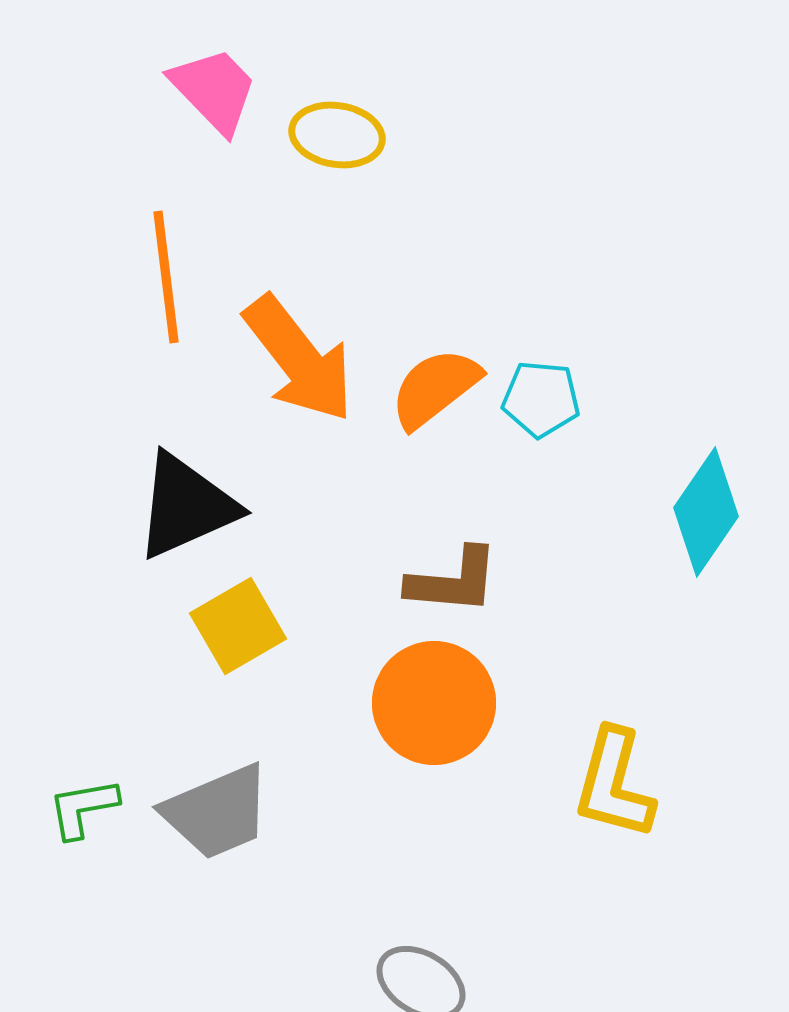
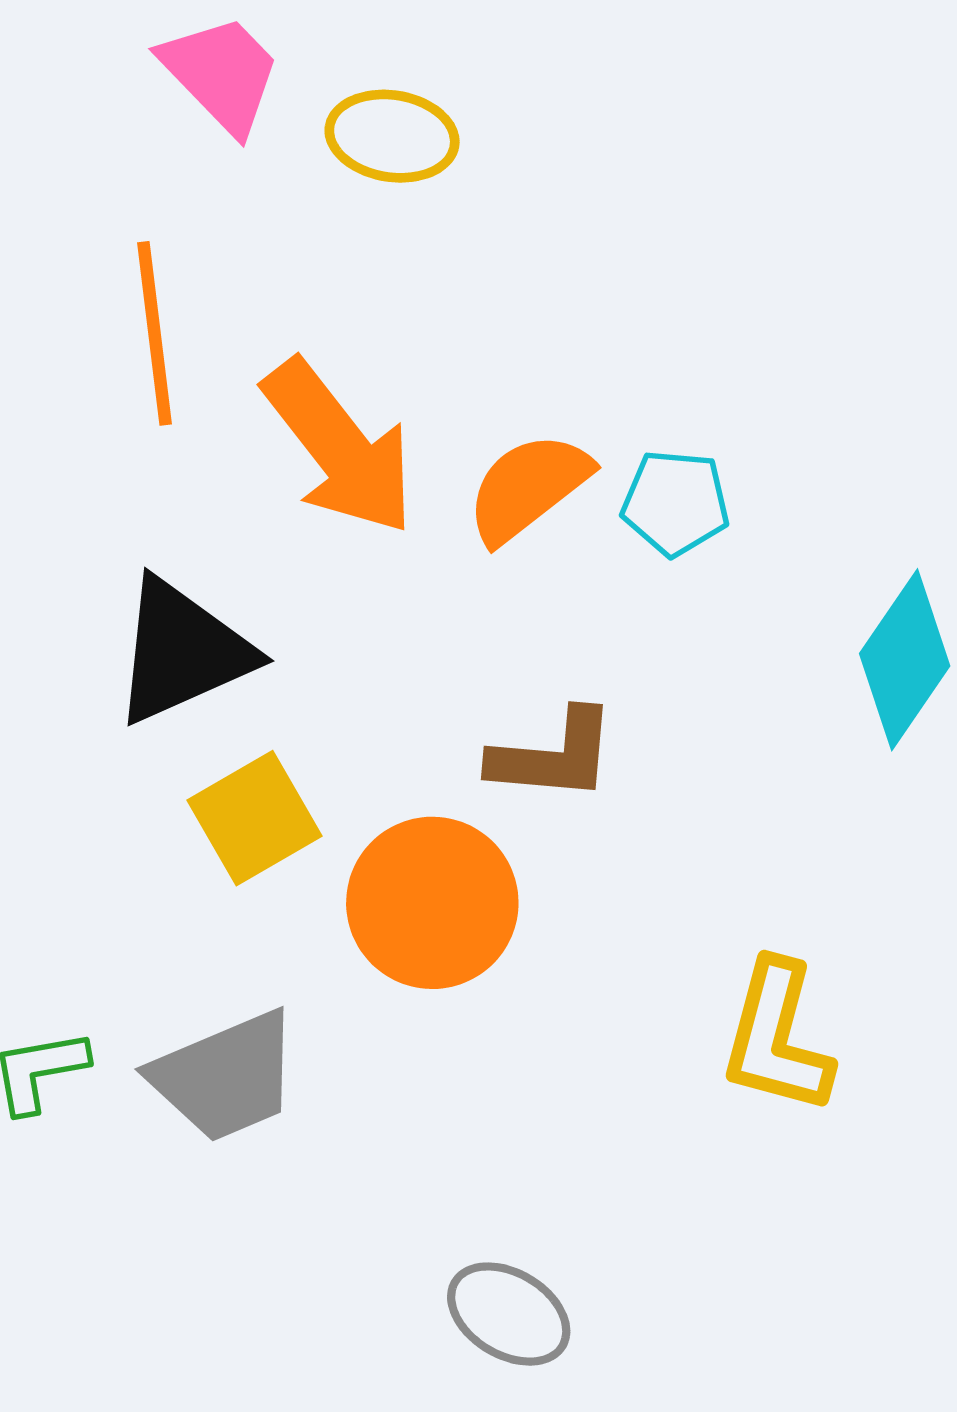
orange circle: (434, 703) -> (432, 903), moved

